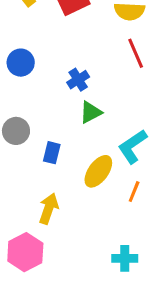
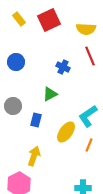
blue cross: (78, 80) -> (63, 67), moved, turned -32
green triangle: (91, 112) -> (50, 94), moved

